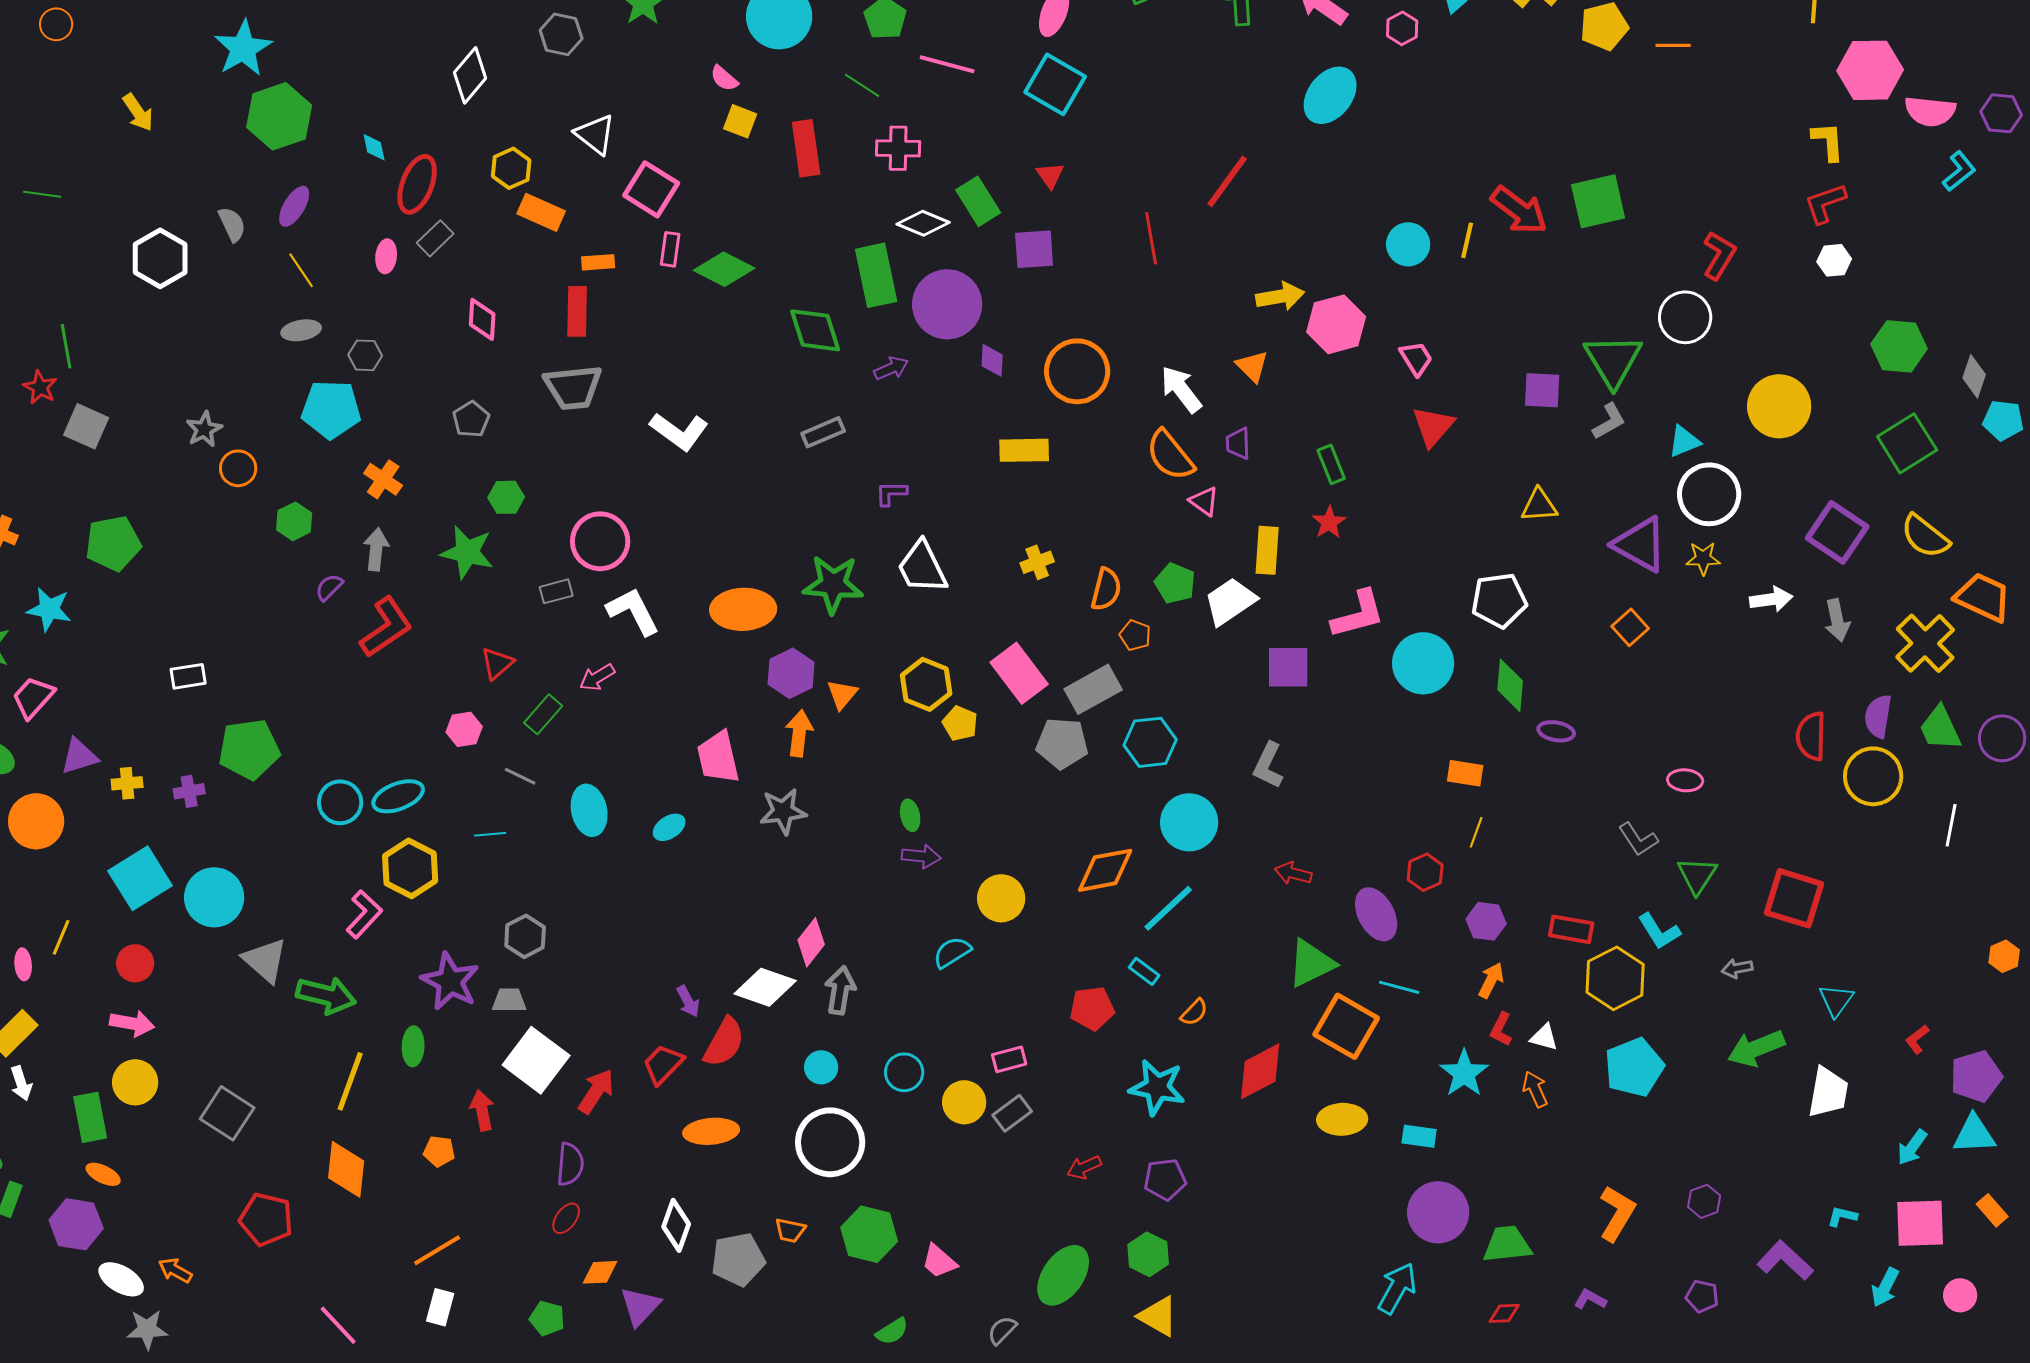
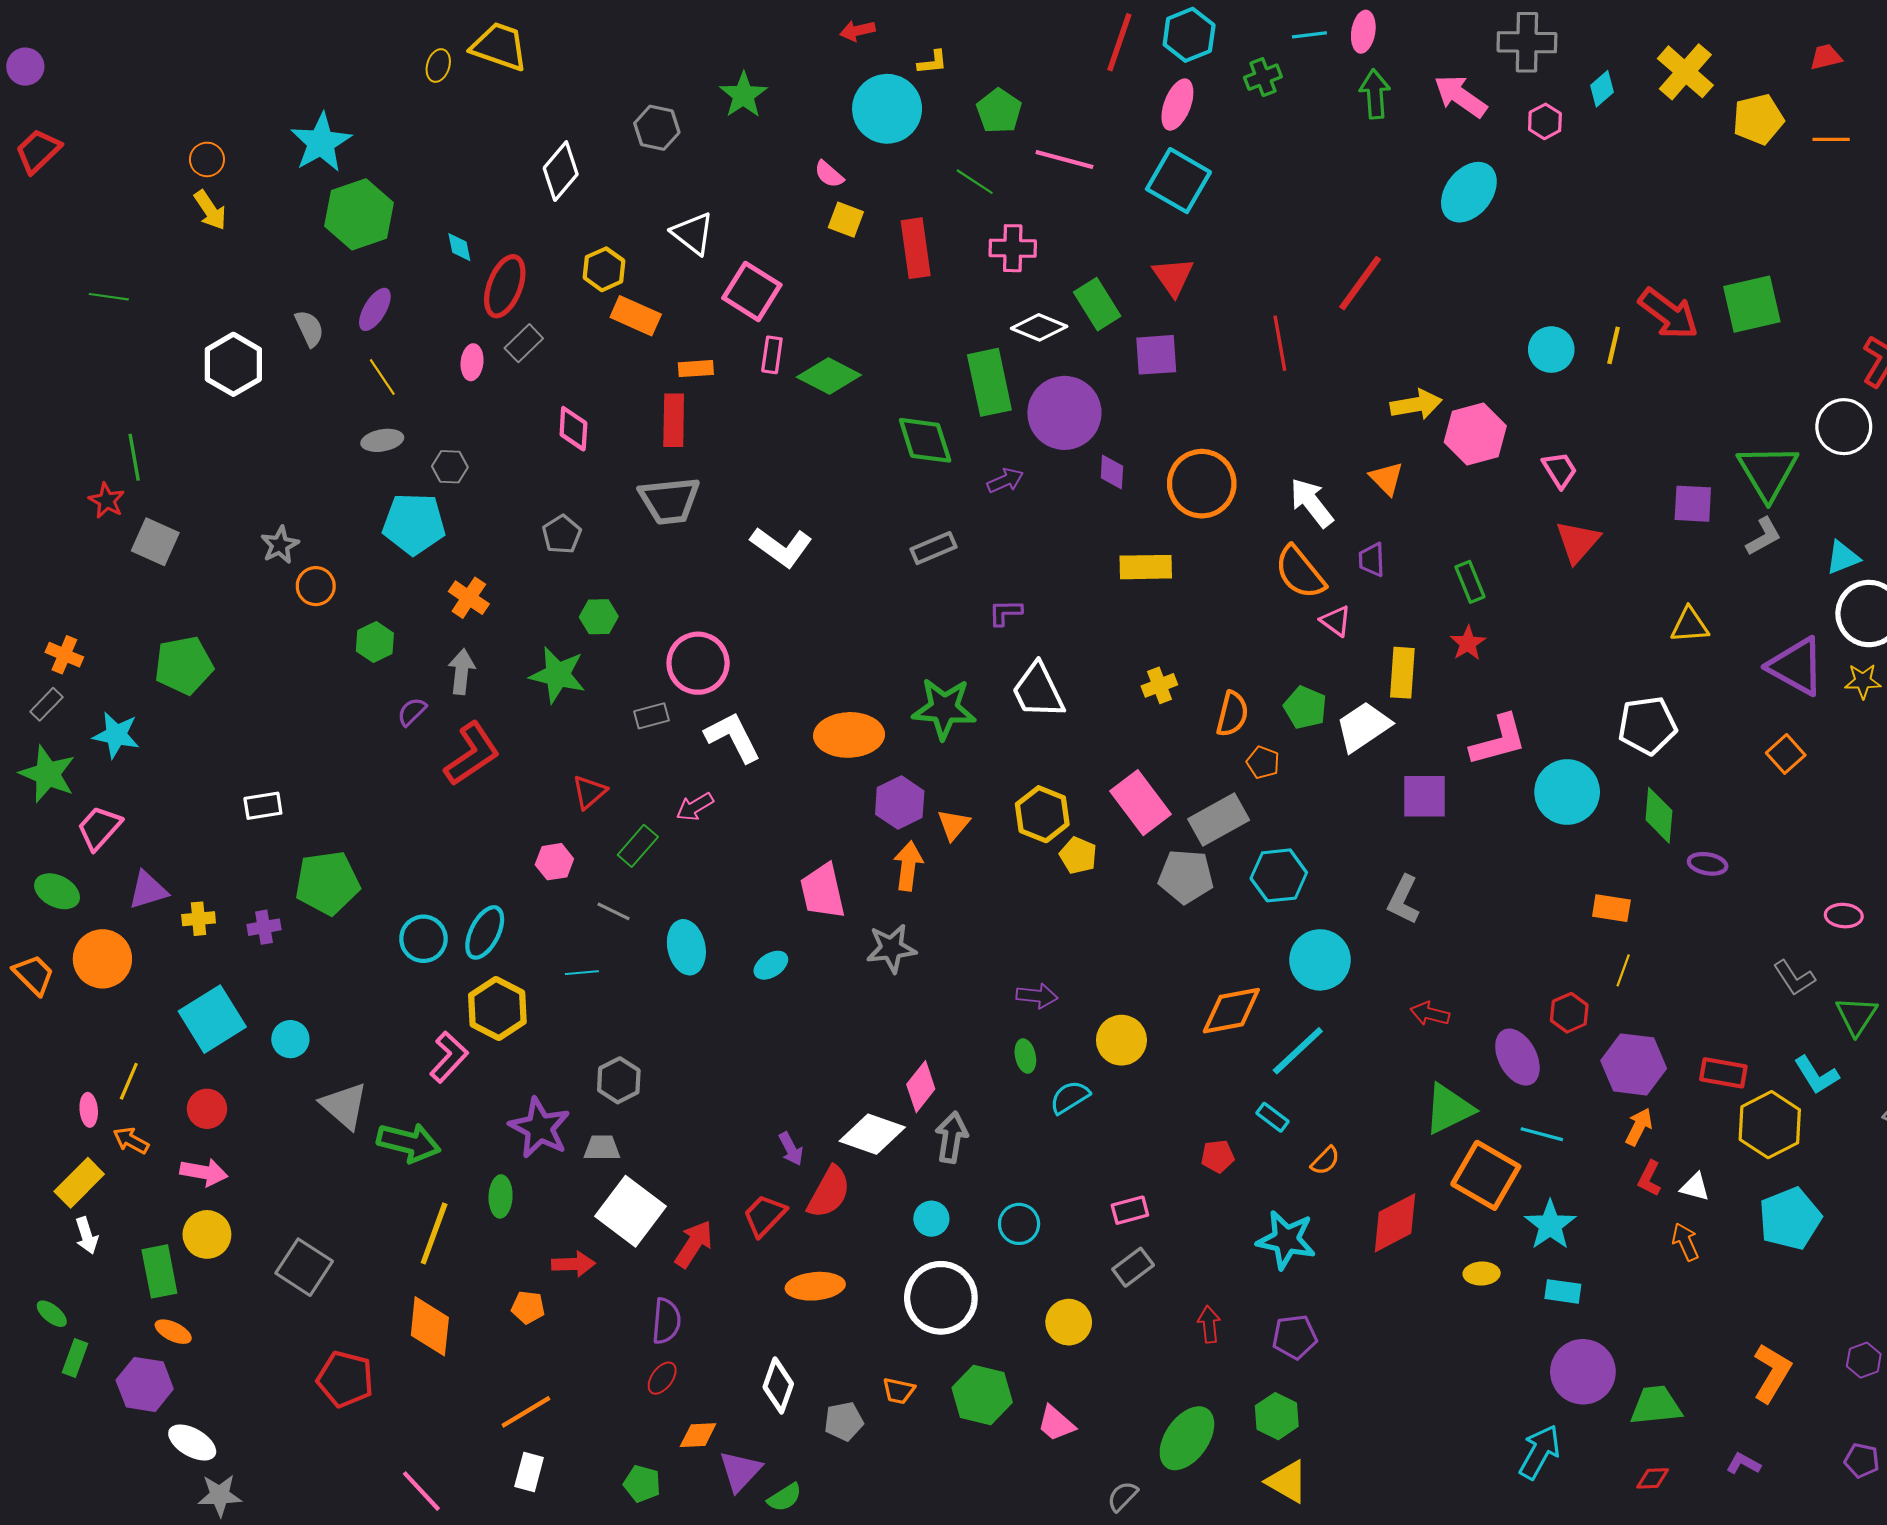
orange circle: (56, 24) -> (207, 159), moved
red triangle: (1050, 175) -> (1173, 277), size x1.4
cyan ellipse: (398, 796) -> (485, 932), turned -42
green ellipse: (910, 815) -> (1025, 1056), moved
cyan circle: (214, 897) -> (290, 1039), size x0.6
purple hexagon: (1486, 921) -> (1634, 1064), size x1.5
red pentagon: (1092, 1008) -> (1218, 1156), size x0.7
cyan star: (1464, 1073) -> (1550, 1225), moved
yellow circle: (964, 1102) -> (1069, 1322), moved
red arrow: (482, 1110) -> (573, 1264), turned 99
yellow ellipse: (1342, 1119) -> (1482, 1274), size x0.7
red arrow: (1084, 1167) -> (1209, 1324), turned 108
gray pentagon: (738, 1259) -> (844, 1421), size x0.7
orange arrow: (175, 1270) -> (131, 1140), moved
green semicircle: (892, 1331) -> (785, 1497), moved

